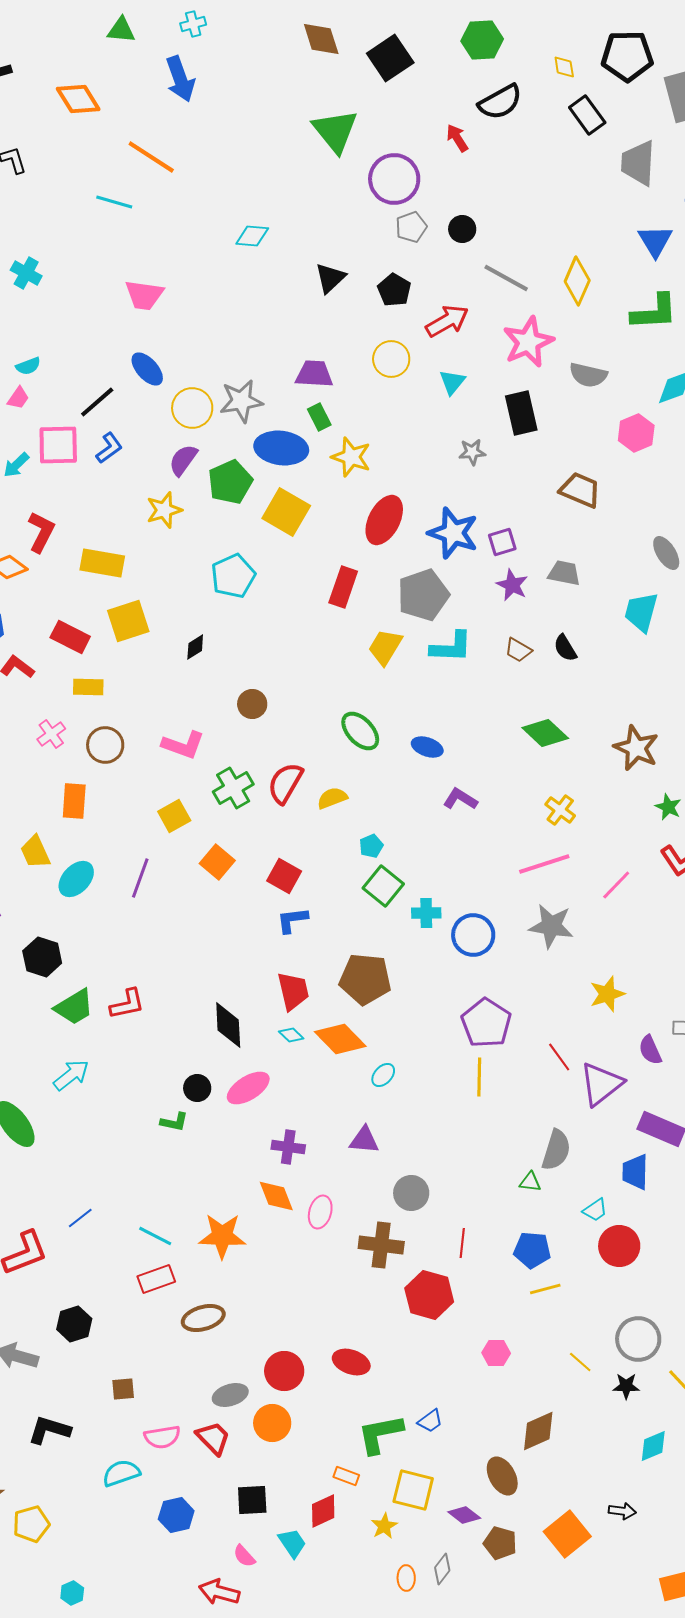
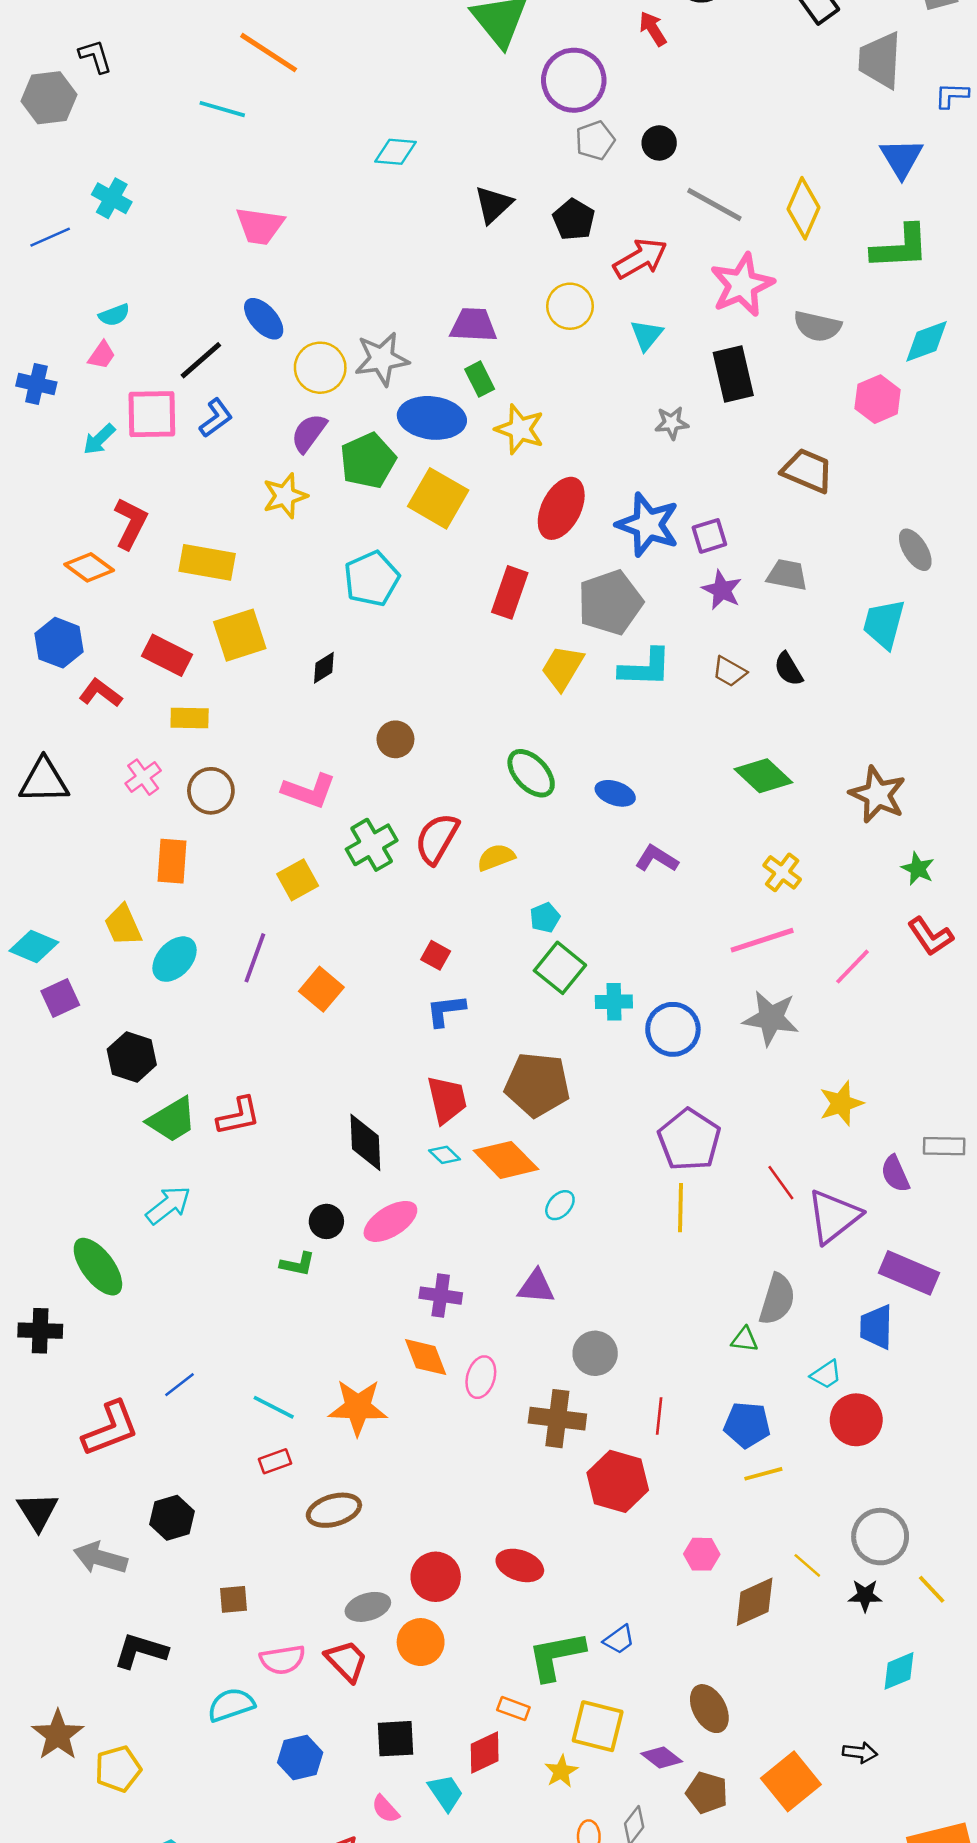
orange square: (217, 862) -> (321, 989), moved
red square: (284, 876) -> (436, 955), size x0.7
red rectangle: (156, 1279) -> (275, 1461), size x0.7
brown diamond: (538, 1431) -> (755, 1602), moved

